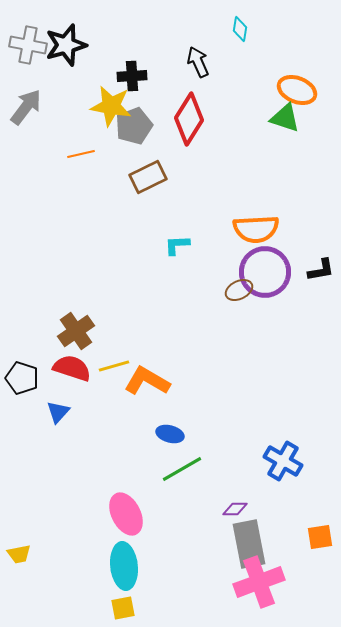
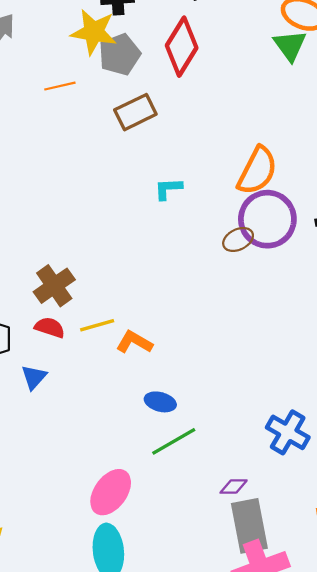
green triangle: (285, 118) -> (290, 45), turned 36
orange semicircle: (256, 229) -> (257, 171), turned -60
red semicircle: (72, 368) -> (50, 327), size x0.7
orange L-shape: (147, 381) -> (134, 342), size x0.7
pink ellipse: (126, 514) -> (111, 492), turned 63

